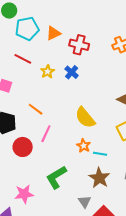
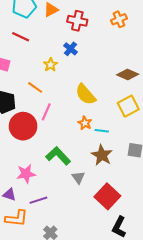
yellow star: (48, 72) -> (50, 65), moved
red circle: (23, 147) -> (23, 126), size x1.4
green L-shape: (56, 177) -> (58, 156), turned 80
gray triangle: (85, 202) -> (78, 177), moved

